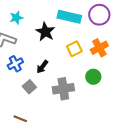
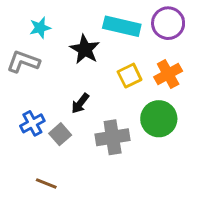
blue cross: (15, 64) -> (32, 123), moved
green circle: (93, 77) -> (159, 119), size x1.5

